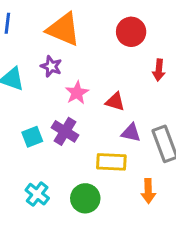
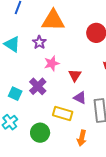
orange triangle: (63, 29) -> (53, 20), turned -35
red triangle: (115, 102) -> (75, 75), turned 32
cyan square: (32, 137) -> (15, 94), moved, turned 32

